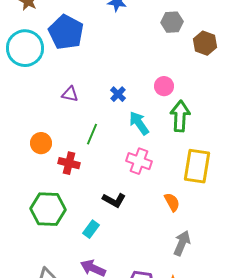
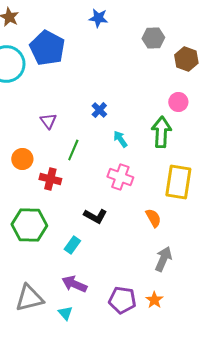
pink circle: (164, 86) -> (178, 102), moved
purple triangle: (70, 94) -> (48, 121), moved, turned 42
cyan arrow: (139, 123) -> (120, 139), size x0.7

